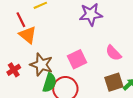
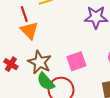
red cross: (14, 70) -> (11, 64), turned -32
green semicircle: (50, 83) -> (46, 82), turned 114

